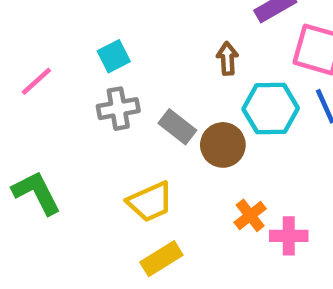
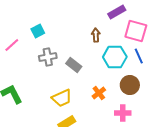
cyan square: (114, 56) -> (38, 31), moved
brown circle: (223, 145) -> (130, 85), moved
orange cross: (250, 215) -> (99, 93), moved

